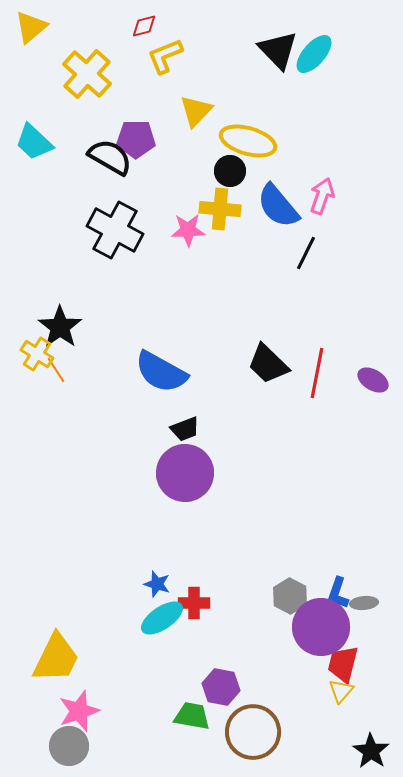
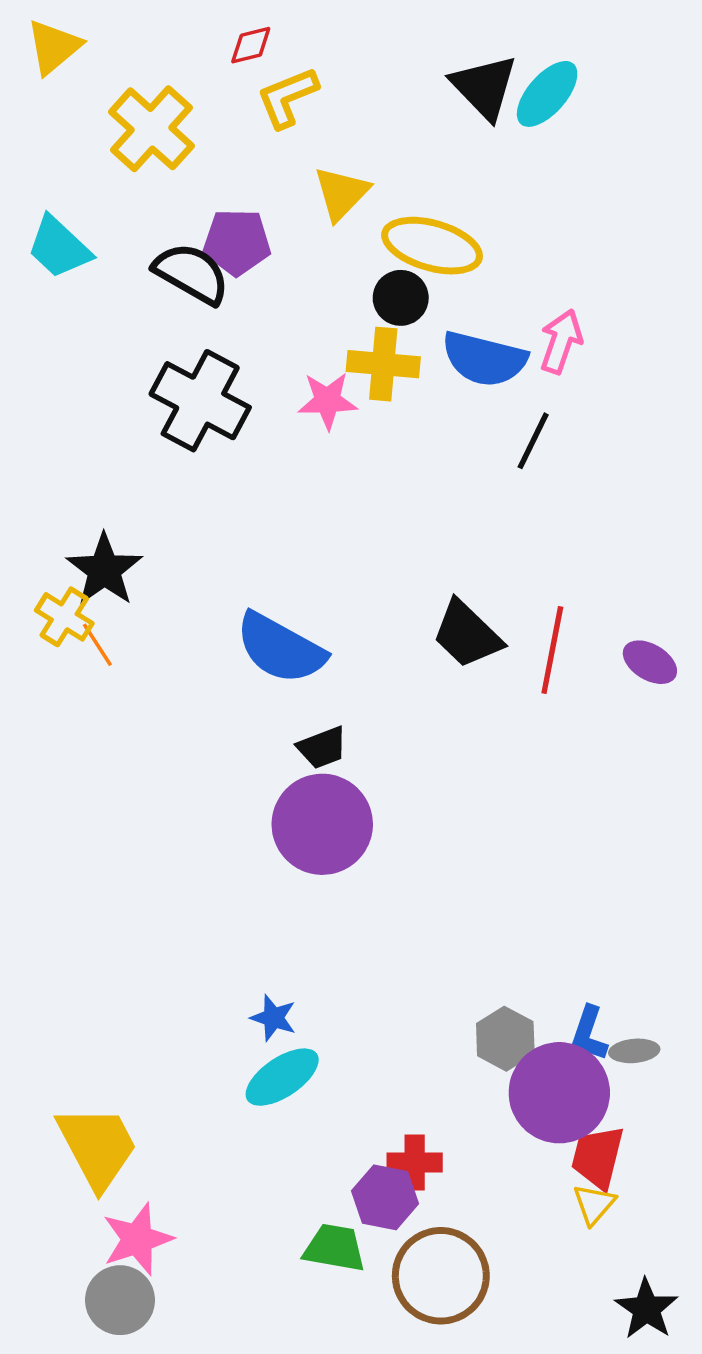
blue semicircle: (278, 206) -> (484, 359), turned -36
red cross: (194, 603) -> (415, 1162), moved
yellow trapezoid: (56, 658) -> (97, 1147), turned -54

